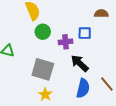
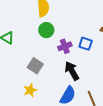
purple cross: (65, 42) -> (65, 46), turned -32
gray square: (43, 69) -> (35, 66), size x0.7

